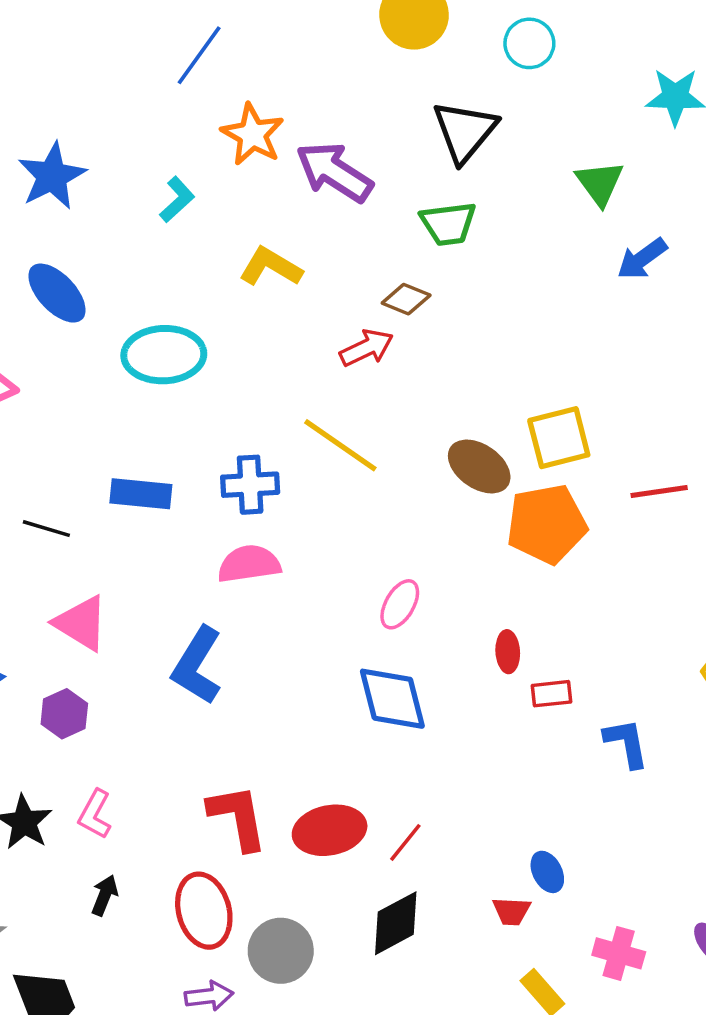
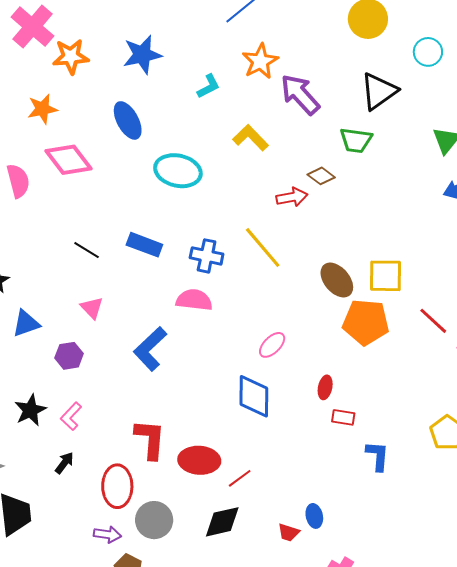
red line: (659, 492) -> (433, 321), turned 36
pink triangle: (81, 623) -> (92, 308), size x0.7

